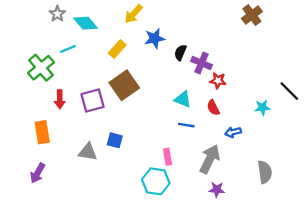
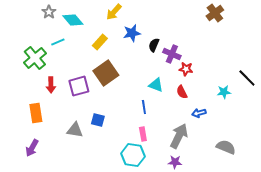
blue line: (186, 125) -> (144, 107), moved, turned 72
gray semicircle: (265, 172) -> (226, 147), turned -60
purple star: (217, 190) -> (175, 162), moved

